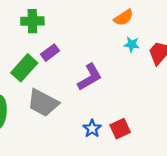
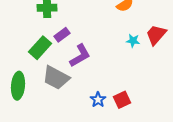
cyan star: (132, 44) -> (133, 41), moved
purple L-shape: (90, 77) -> (80, 56), moved

